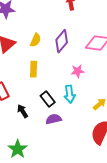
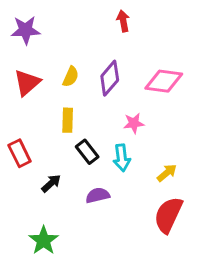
black rectangle: (48, 99) -> (87, 152), moved
black arrow: (23, 111) -> (51, 183), turned 80

